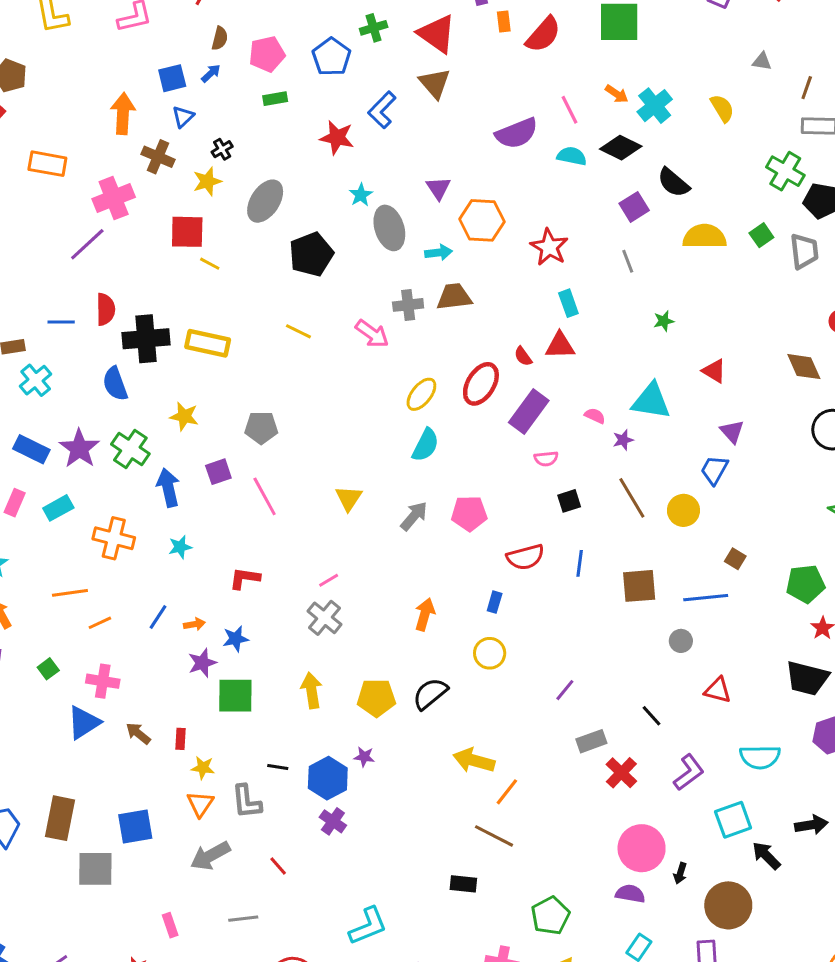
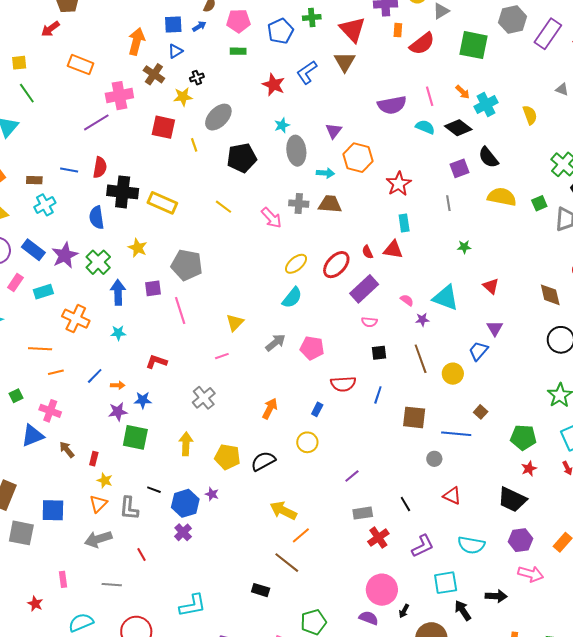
yellow line: (210, 264) -> (194, 145), moved, turned 32
gray pentagon: (261, 428) -> (187, 265), size x1.4
pink line: (329, 580) -> (222, 356), moved

